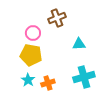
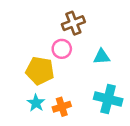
pink circle: (33, 33) -> (62, 49), moved
cyan cross: (84, 77) -> (108, 99), turned 30

